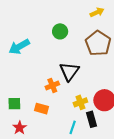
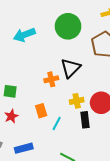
green circle: (60, 31) -> (68, 26), size x1.6
orange rectangle: (41, 109) -> (41, 111), moved, turned 48
cyan line: (73, 127) -> (57, 123), moved

